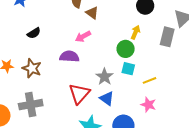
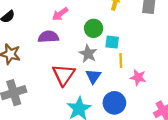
green circle: (126, 49) -> (94, 28), moved
yellow line: (149, 80) -> (121, 61), moved, turned -64
blue triangle: (107, 98) -> (93, 76), turned 35

